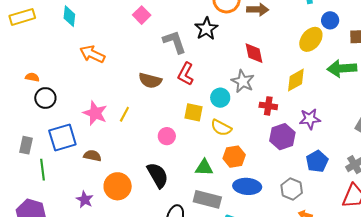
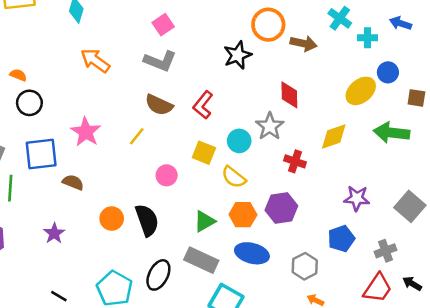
gray L-shape: (174, 42) -> (160, 61), moved, turned 120
yellow line: (124, 114) -> (137, 136), moved
purple star: (310, 119) -> (357, 198), moved
purple hexagon: (282, 137) -> (281, 208), moved
green triangle: (204, 168) -> (204, 221), turned -42
orange circle: (118, 186) -> (112, 219), moved, size x0.7

